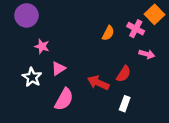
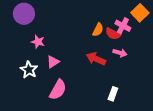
pink arrow: (147, 54) -> (120, 53), moved
red semicircle: (124, 74) -> (113, 34), moved, turned 84
red arrow: (98, 83) -> (96, 59), moved

